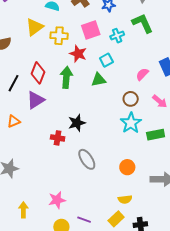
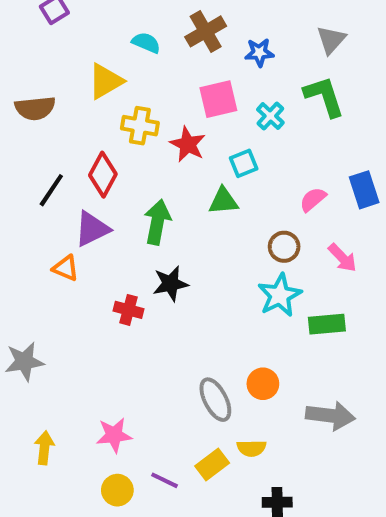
yellow cross: (59, 36) -> (140, 126), moved
cyan cross: (117, 36) -> (270, 116), turned -32
green arrow: (66, 77) -> (157, 222), moved
orange triangle: (14, 121) -> (66, 268), moved, turned 40
gray ellipse: (87, 159) -> (215, 400), moved
yellow rectangle: (116, 219) -> (212, 464), moved

